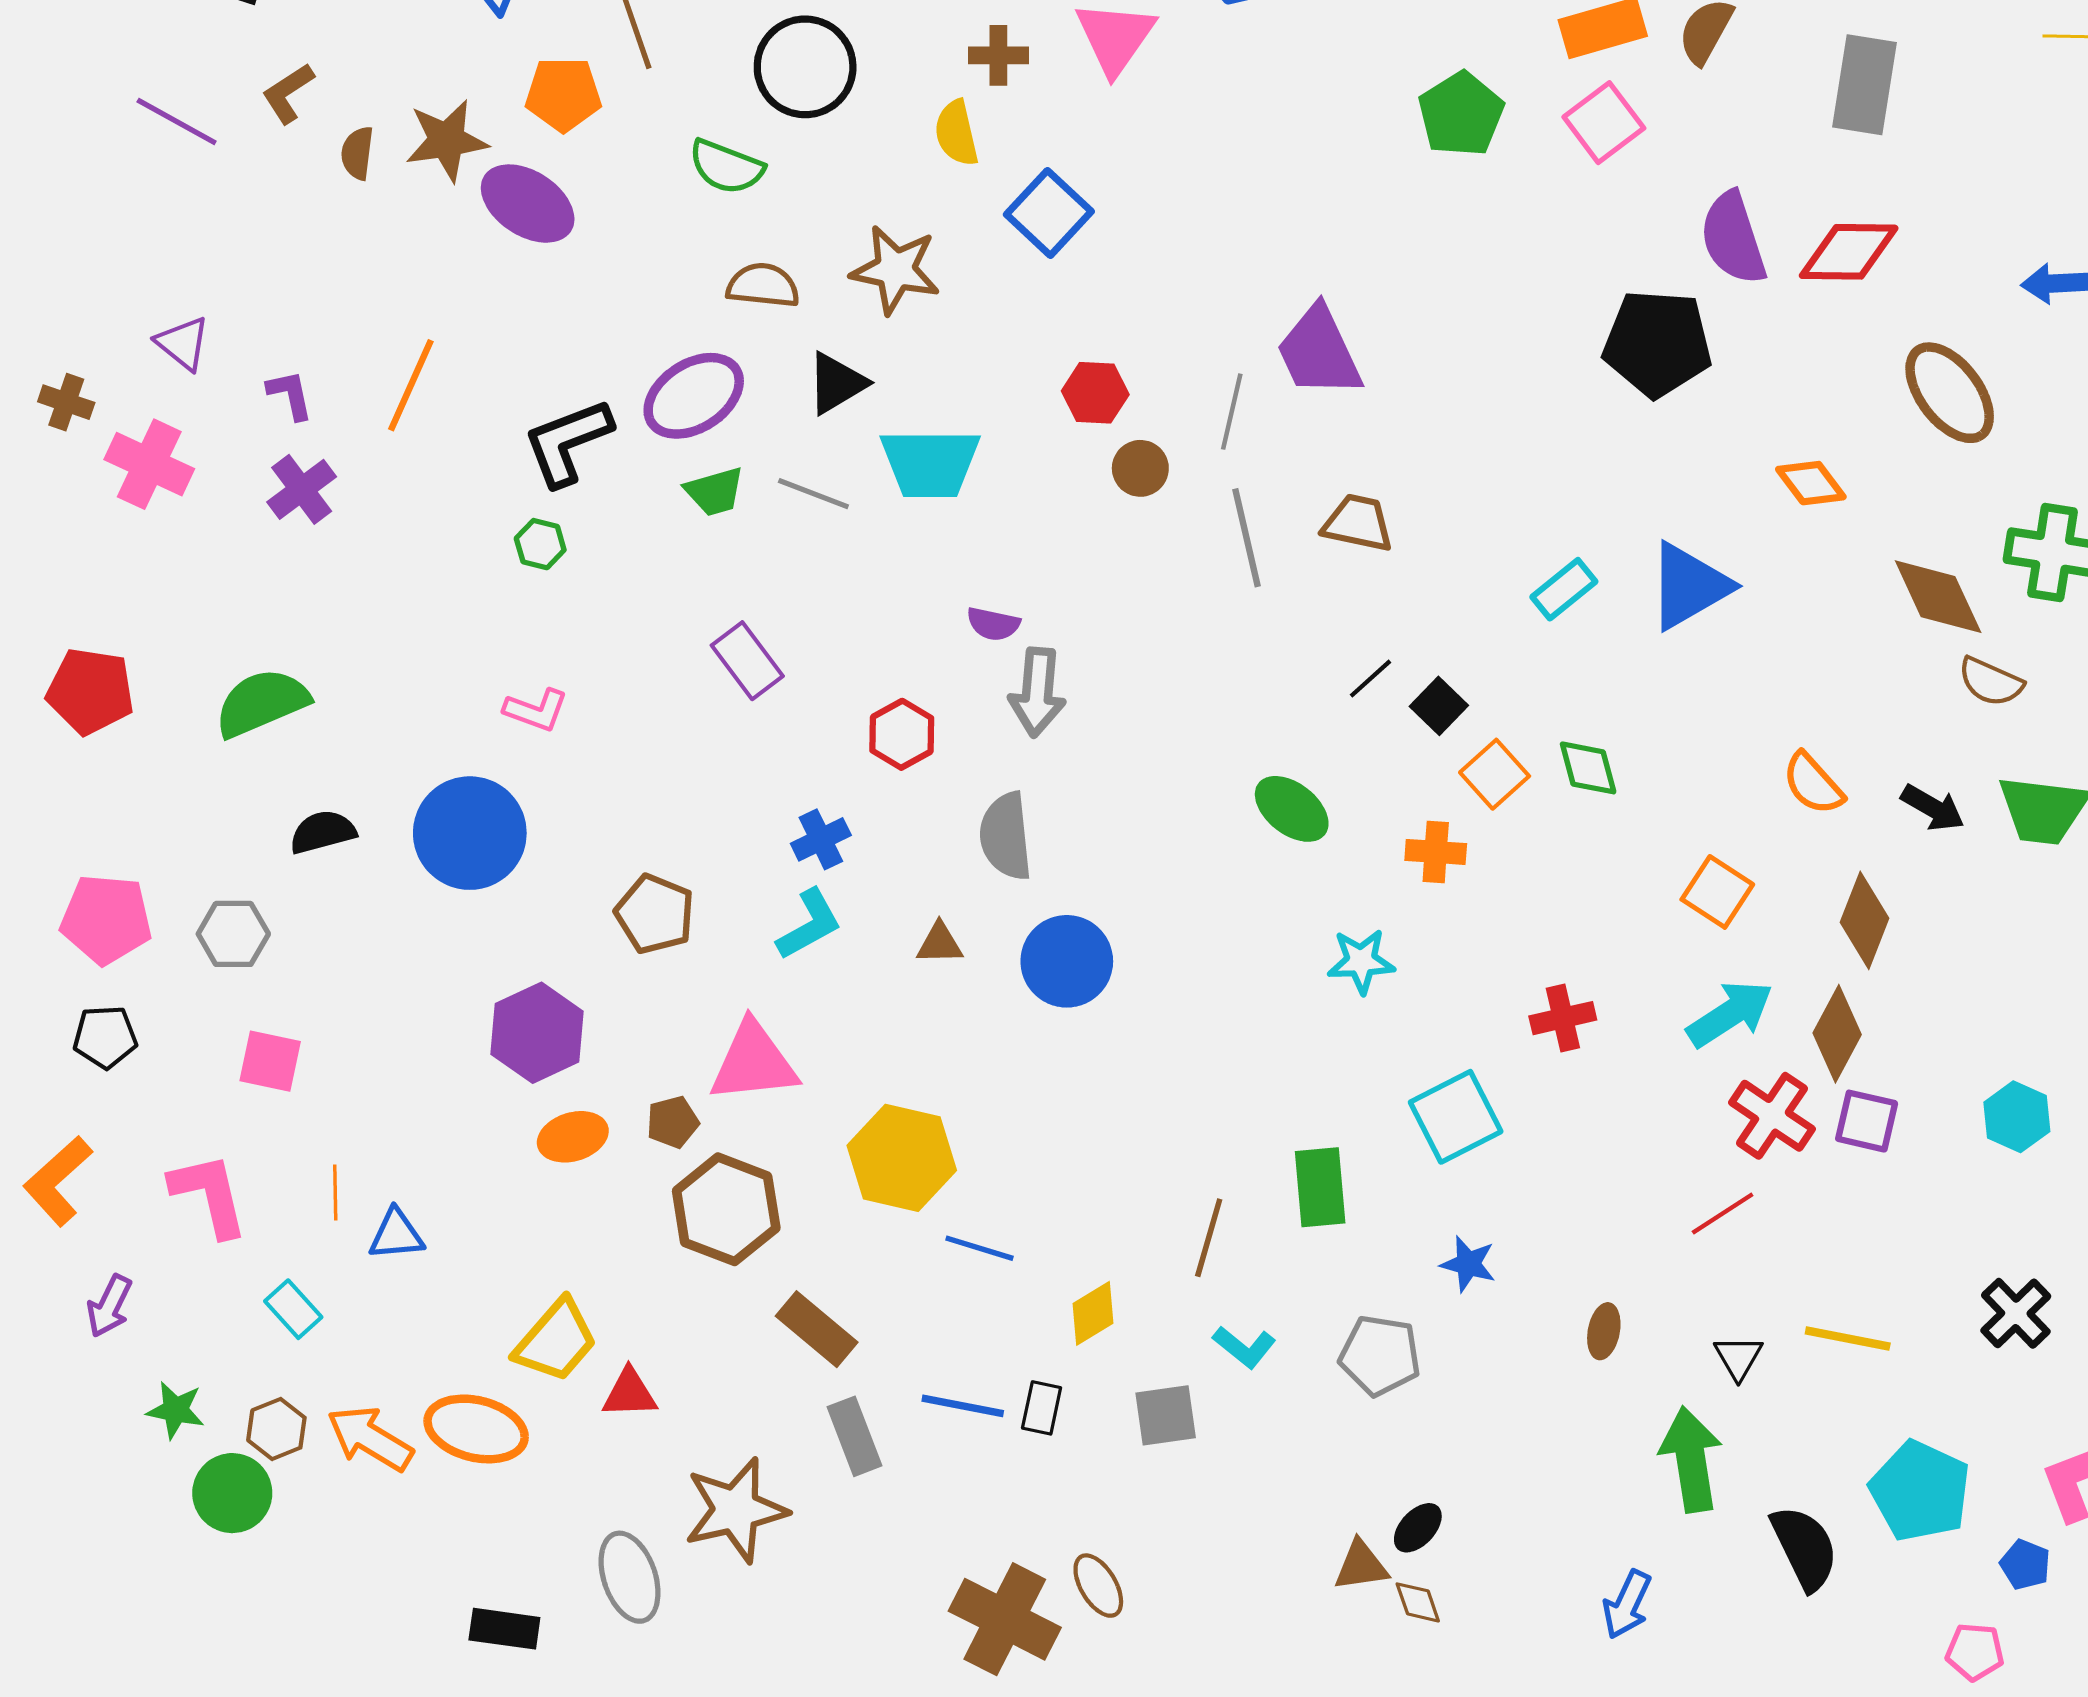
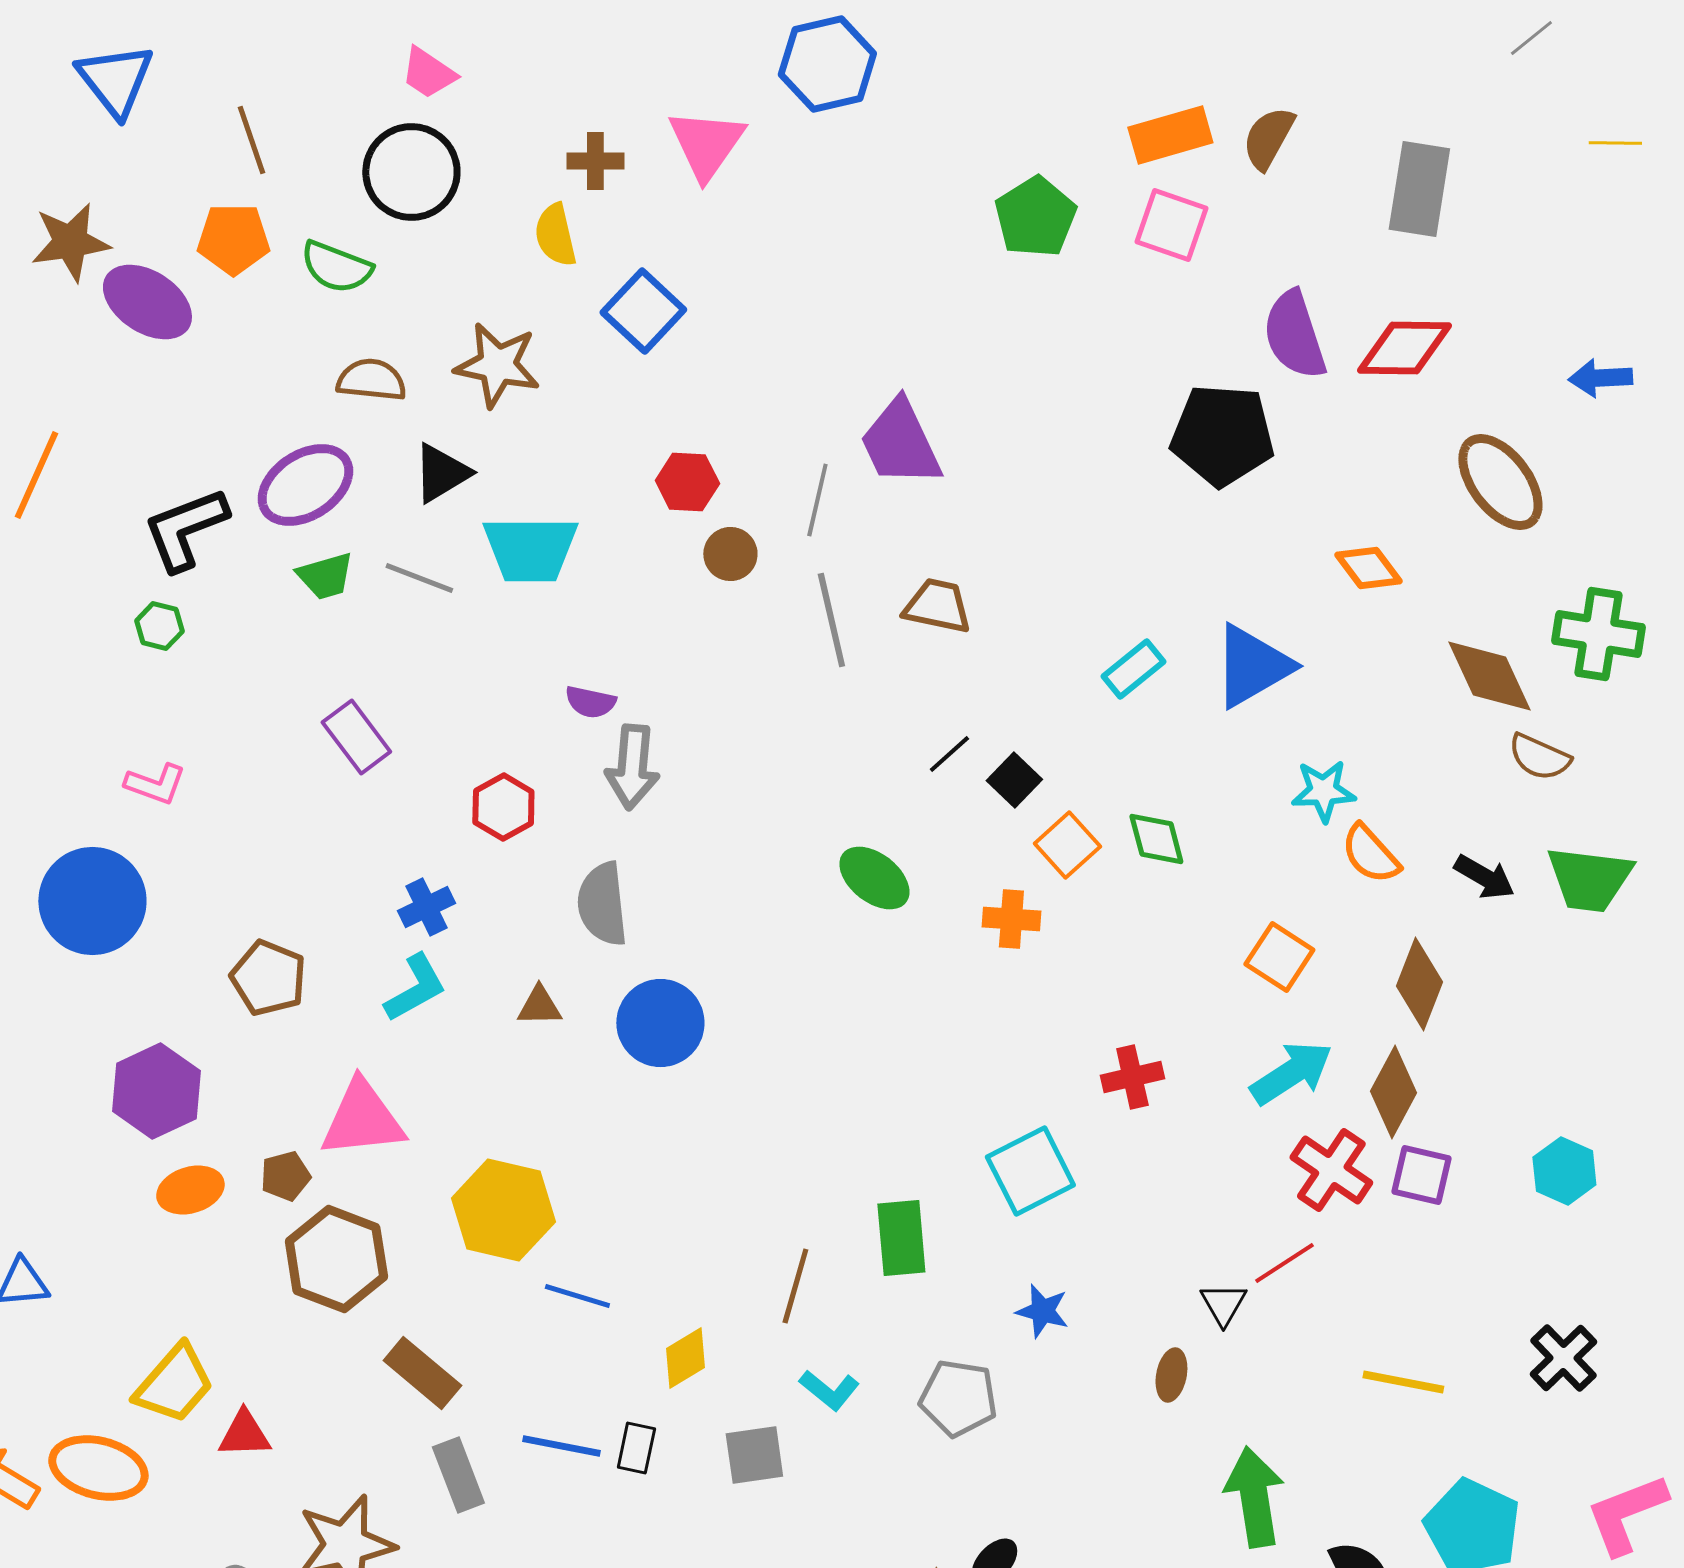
orange pentagon: (563, 94) -> (233, 239), moved
pink square: (1604, 123) -> (1171, 225), turned -34
cyan star: (1361, 961) -> (1323, 791), moved
black triangle: (1738, 1358) -> (1223, 1304), moved

